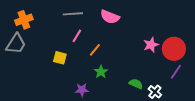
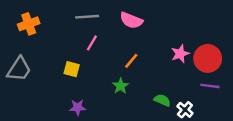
gray trapezoid: (16, 44) -> (19, 69), moved
orange line: (95, 50) -> (131, 61), moved
purple line: (176, 72) -> (210, 86), turned 63
purple star: (82, 90) -> (78, 107), moved

